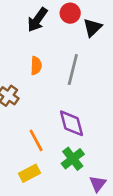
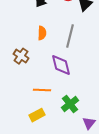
purple diamond: (71, 123) -> (61, 65), moved
orange line: (36, 140) -> (42, 90), turned -60

